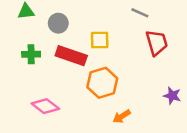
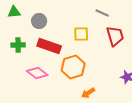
yellow square: (100, 40) -> (81, 34), moved
pink diamond: (45, 106) -> (37, 73), moved

